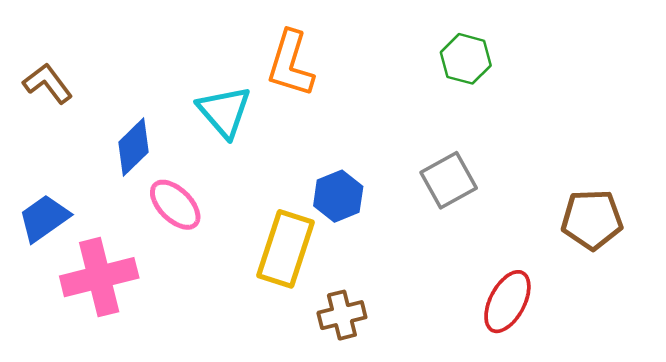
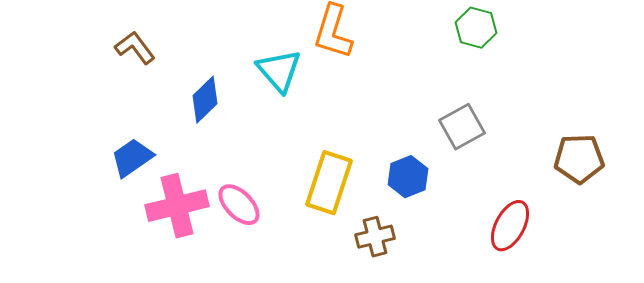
blue hexagon: (338, 196) -> (408, 177), moved
pink ellipse: (175, 205) -> (239, 205), moved

